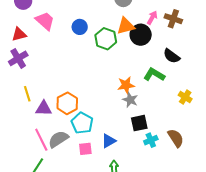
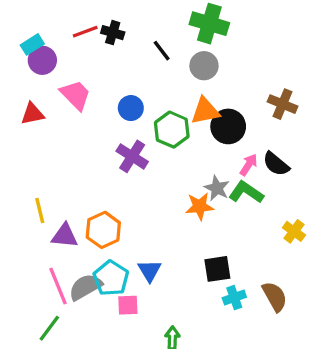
pink arrow: (152, 18) -> (249, 165), moved
purple cross: (18, 58) -> (132, 156), moved, turned -30
gray star: (130, 100) -> (217, 188), moved
cyan pentagon: (82, 123) -> (111, 278), moved
blue triangle: (109, 141) -> (150, 271), moved, turned -35

